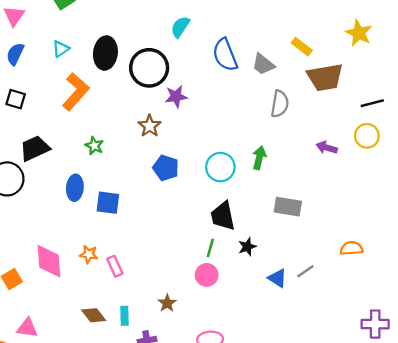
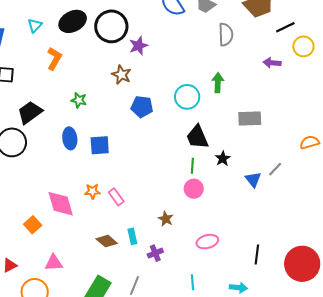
black ellipse: (105, 53) -> (73, 21), turned 68
orange L-shape: (76, 92) -> (54, 59), size x0.7
black line: (372, 103) -> (285, 27), moved
blue triangle: (278, 278) -> (253, 179), turned 30

